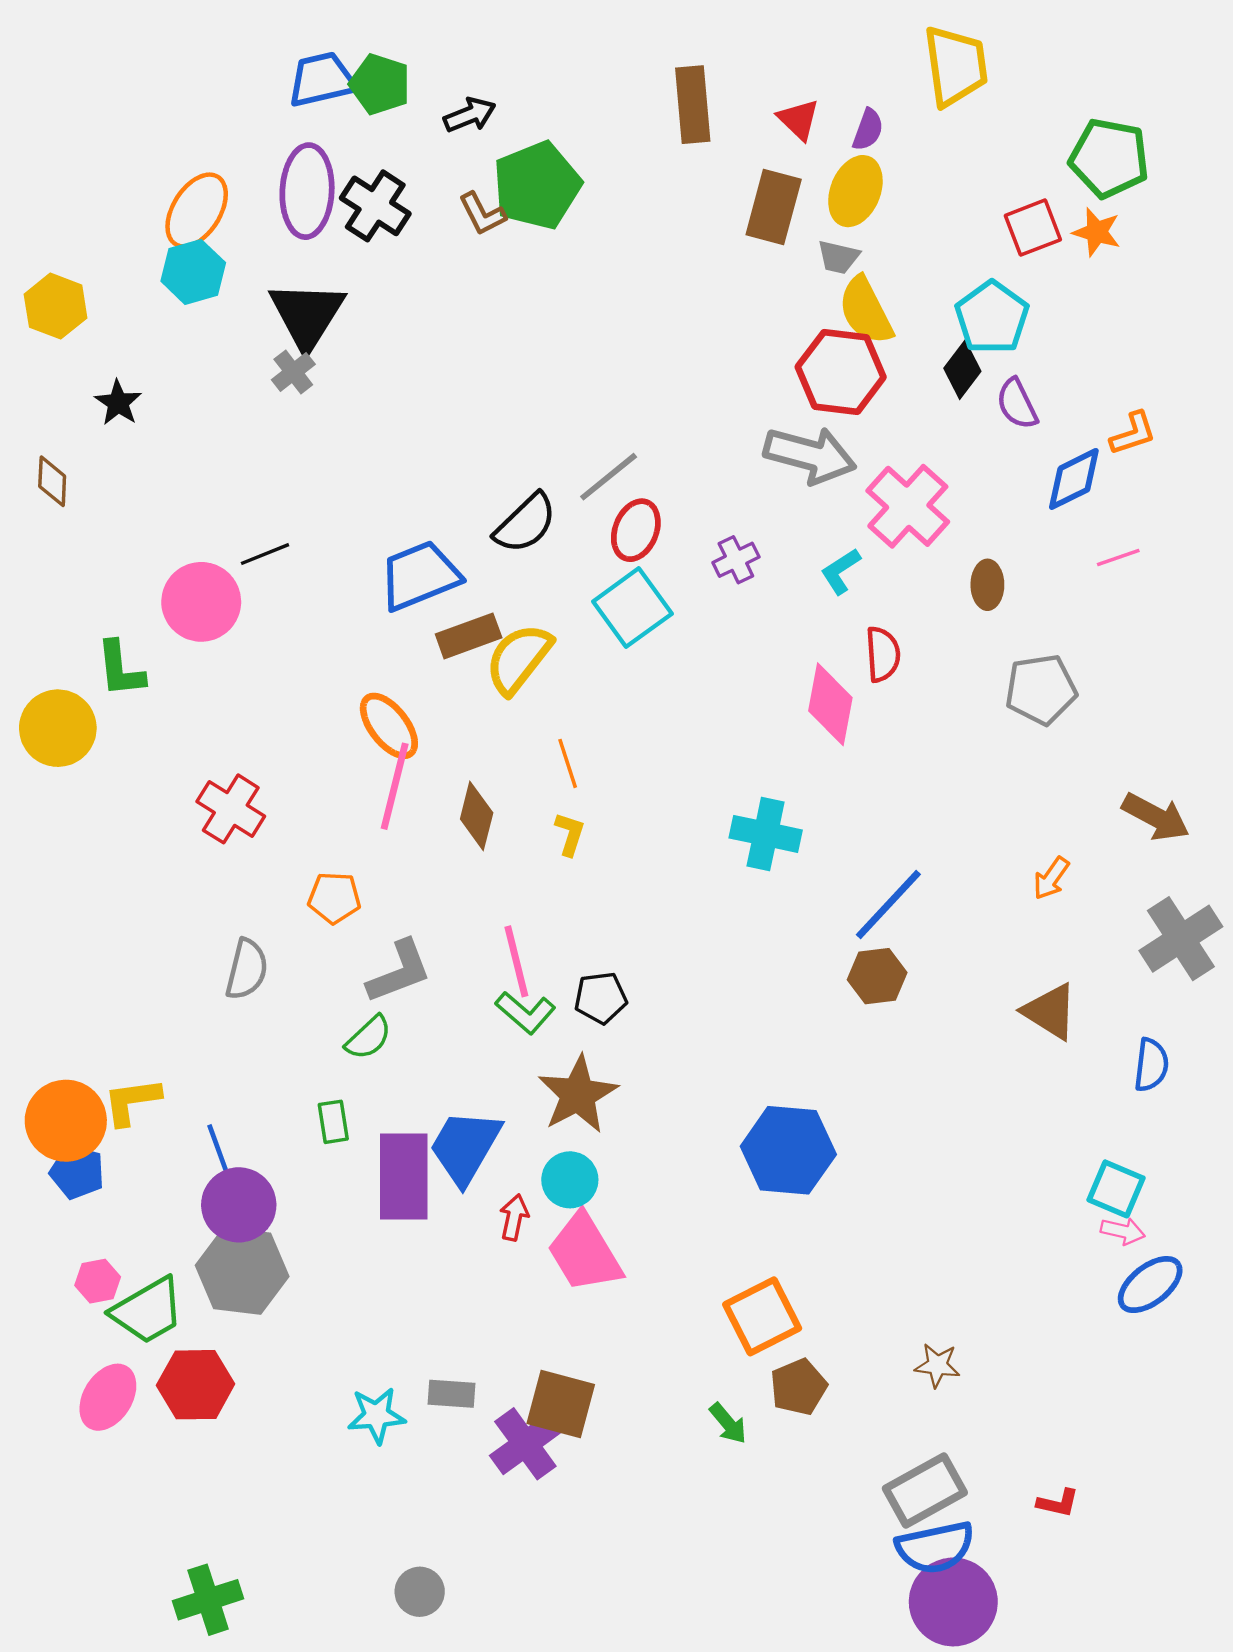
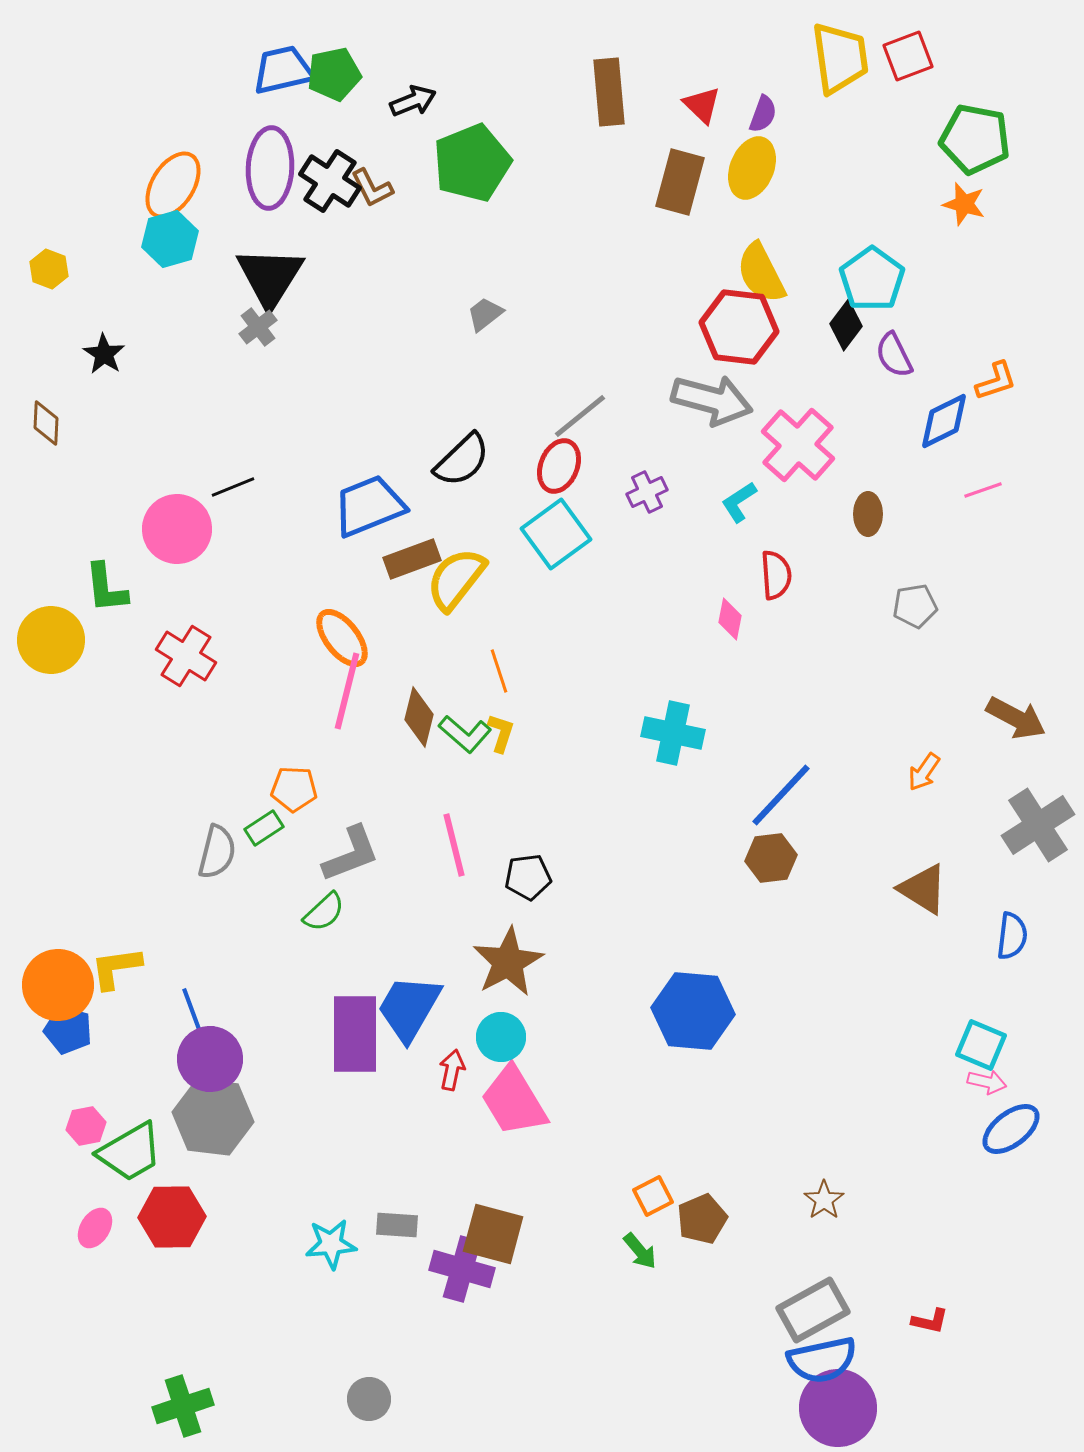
green pentagon: (380, 84) -> (334, 74), turned -30
brown L-shape: (482, 214) -> (372, 188), moved
red square: (1033, 228) -> (908, 56), moved
gray trapezoid: (838, 257) -> (485, 314), moved, turned 129
yellow hexagon: (56, 306) -> (49, 269), size x0.7
gray line: (609, 477) -> (580, 416), moved
gray pentagon: (1041, 689) -> (915, 606), size x0.7
pink diamond: (830, 704) -> (730, 619), size x0.6
red cross: (231, 809) -> (186, 656), moved
green L-shape: (525, 1013) -> (465, 734), moved
green rectangle: (333, 1122) -> (264, 828), moved, turned 66
orange square: (762, 1316) -> (653, 1196), moved, size x0.6
brown star: (937, 1365) -> (824, 1200), turned 30
pink ellipse: (108, 1397) -> (95, 1228), size x0.7
purple cross: (525, 1444) -> (462, 1269), turned -38

